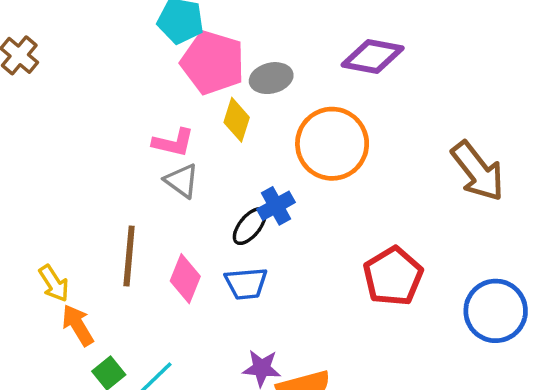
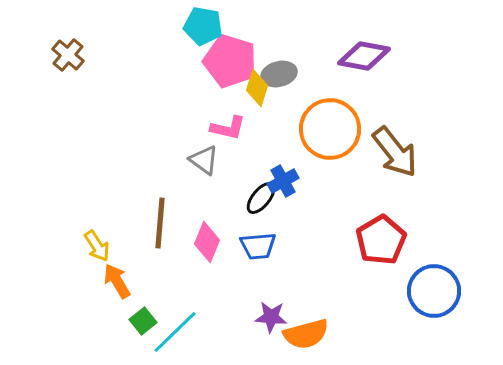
yellow diamond: (237, 120) -> (257, 88), moved
pink L-shape: (173, 143) -> (228, 128), moved
brown arrow: (478, 171) -> (395, 152), moved
blue circle: (496, 311) -> (434, 291), moved

